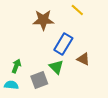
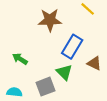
green arrow: (16, 66) -> (20, 59), moved, turned -80

